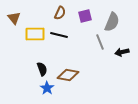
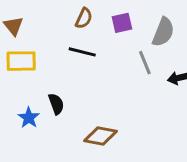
yellow rectangle: (35, 34) -> (21, 61), moved
brown diamond: (68, 75) -> (101, 136), moved
blue star: (47, 88) -> (29, 118), moved

